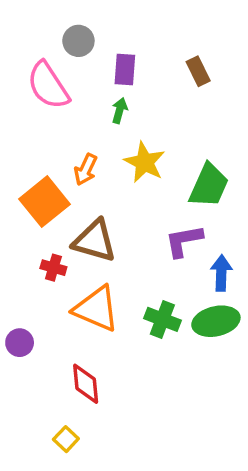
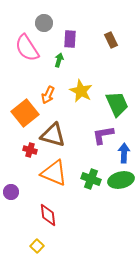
green arrow: (120, 111) -> (59, 60), moved
green trapezoid: (209, 186) -> (117, 104), turned -48

